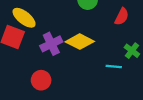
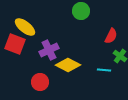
red semicircle: (122, 17) -> (111, 36), moved
yellow diamond: (80, 42) -> (68, 65), moved

